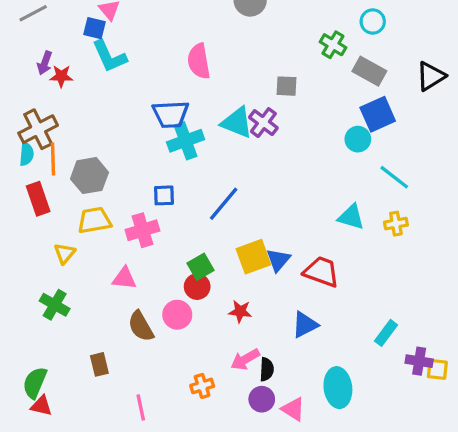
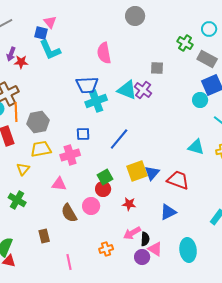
pink triangle: (293, 409) -> (155, 249), moved

